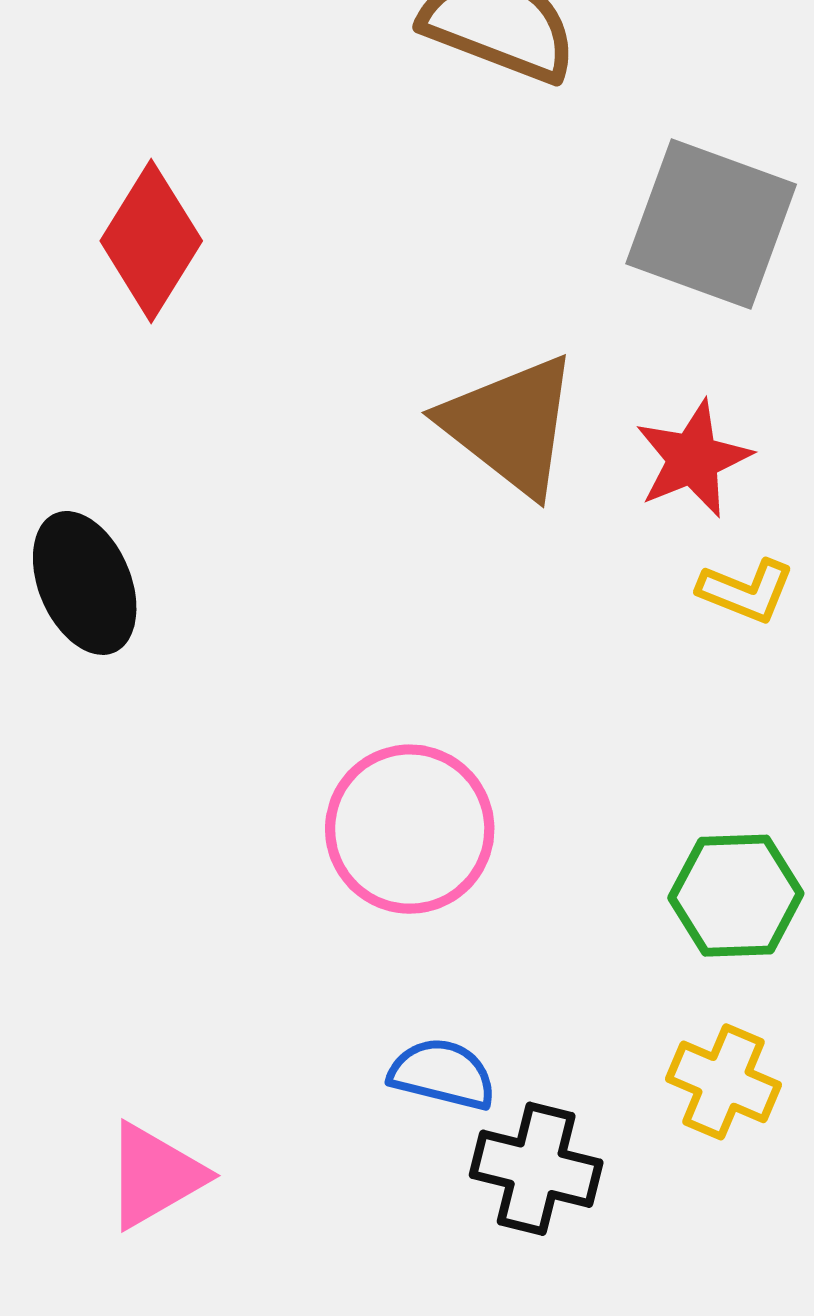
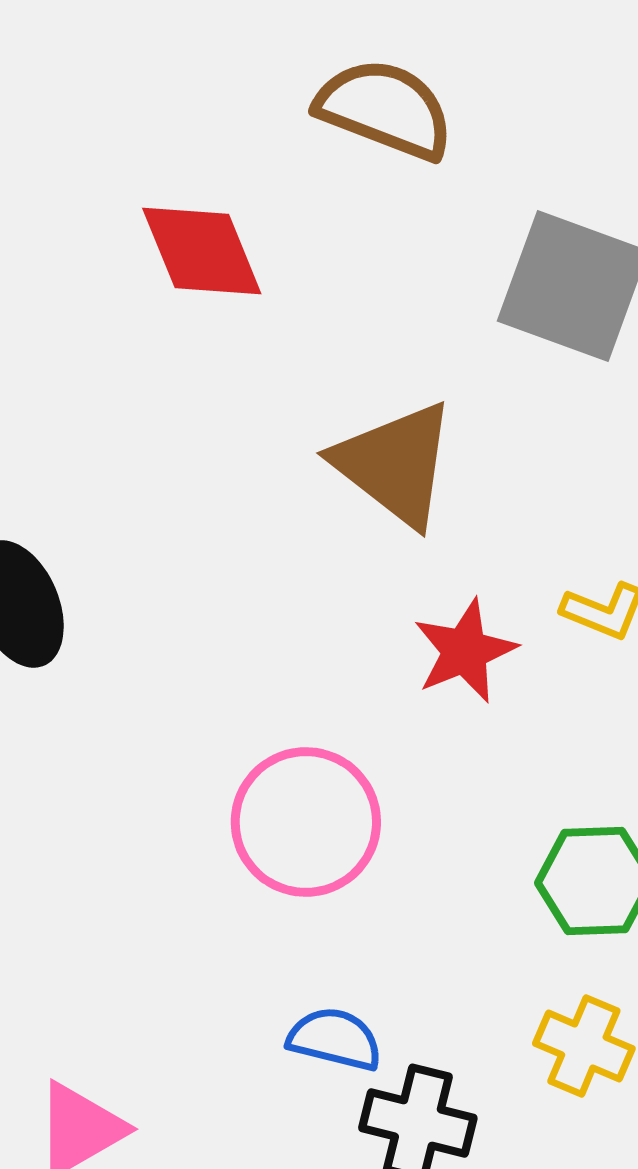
red diamond: (151, 241) -> (202, 251), moved, turned -54
red star: (693, 459) -> (465, 651), moved

